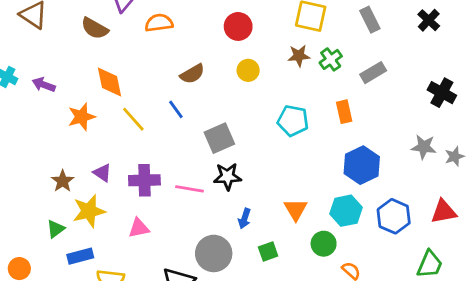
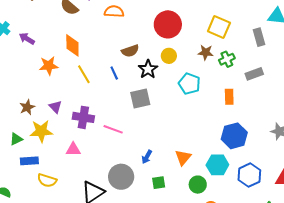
red circle: (238, 26) -> (168, 24), size x1.4
cyan pentagon: (293, 121) -> (189, 84), moved
black star: (227, 176) -> (148, 69), moved, turned 30

